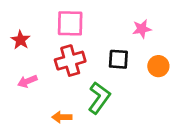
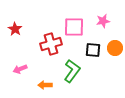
pink square: (70, 23) -> (74, 27), moved
black square: (118, 59) -> (93, 50), moved
pink arrow: (27, 81) -> (20, 69), moved

